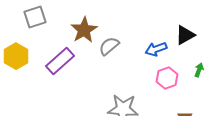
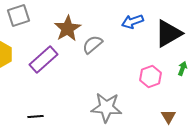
black triangle: (185, 35) -> (168, 33), size x1.4
blue arrow: (156, 49) -> (132, 21), moved

